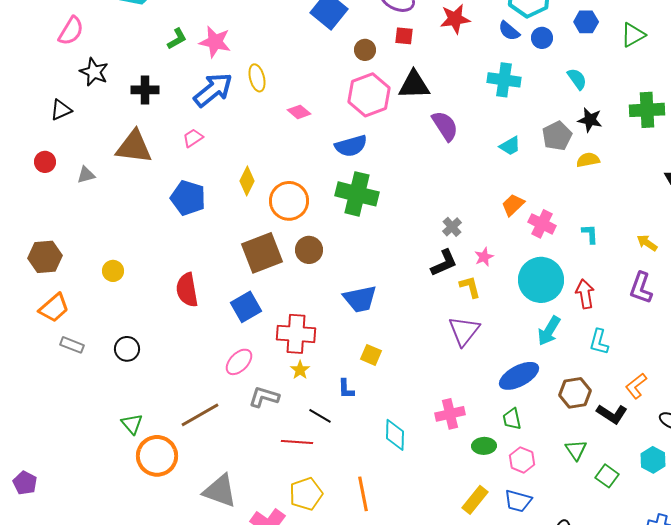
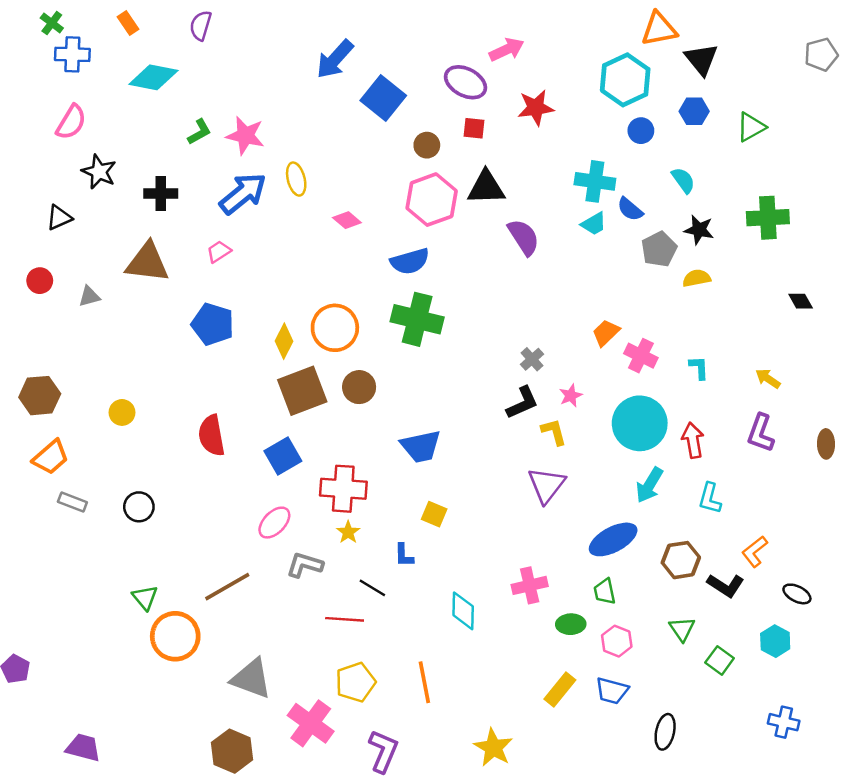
blue semicircle: (509, 31) -> (630, 209), moved
cyan trapezoid: (510, 146) -> (594, 224), moved
yellow diamond: (247, 181) -> (284, 341), moved

